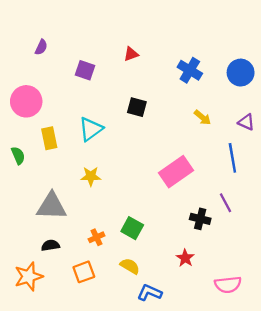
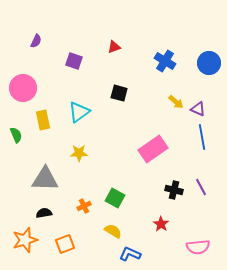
purple triangle: (246, 122) -> (198, 109), moved
purple line: (226, 203) -> (201, 187), moved
orange square: (84, 272) -> (65, 244), moved

